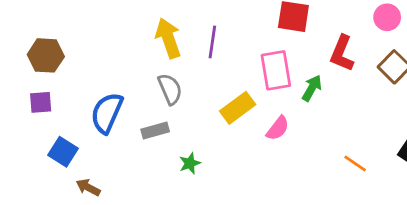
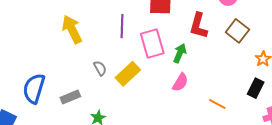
purple line: (212, 42) -> (122, 26), moved
gray semicircle: (170, 89) -> (100, 68), moved, size x0.7
pink semicircle: (278, 128) -> (180, 82), moved

